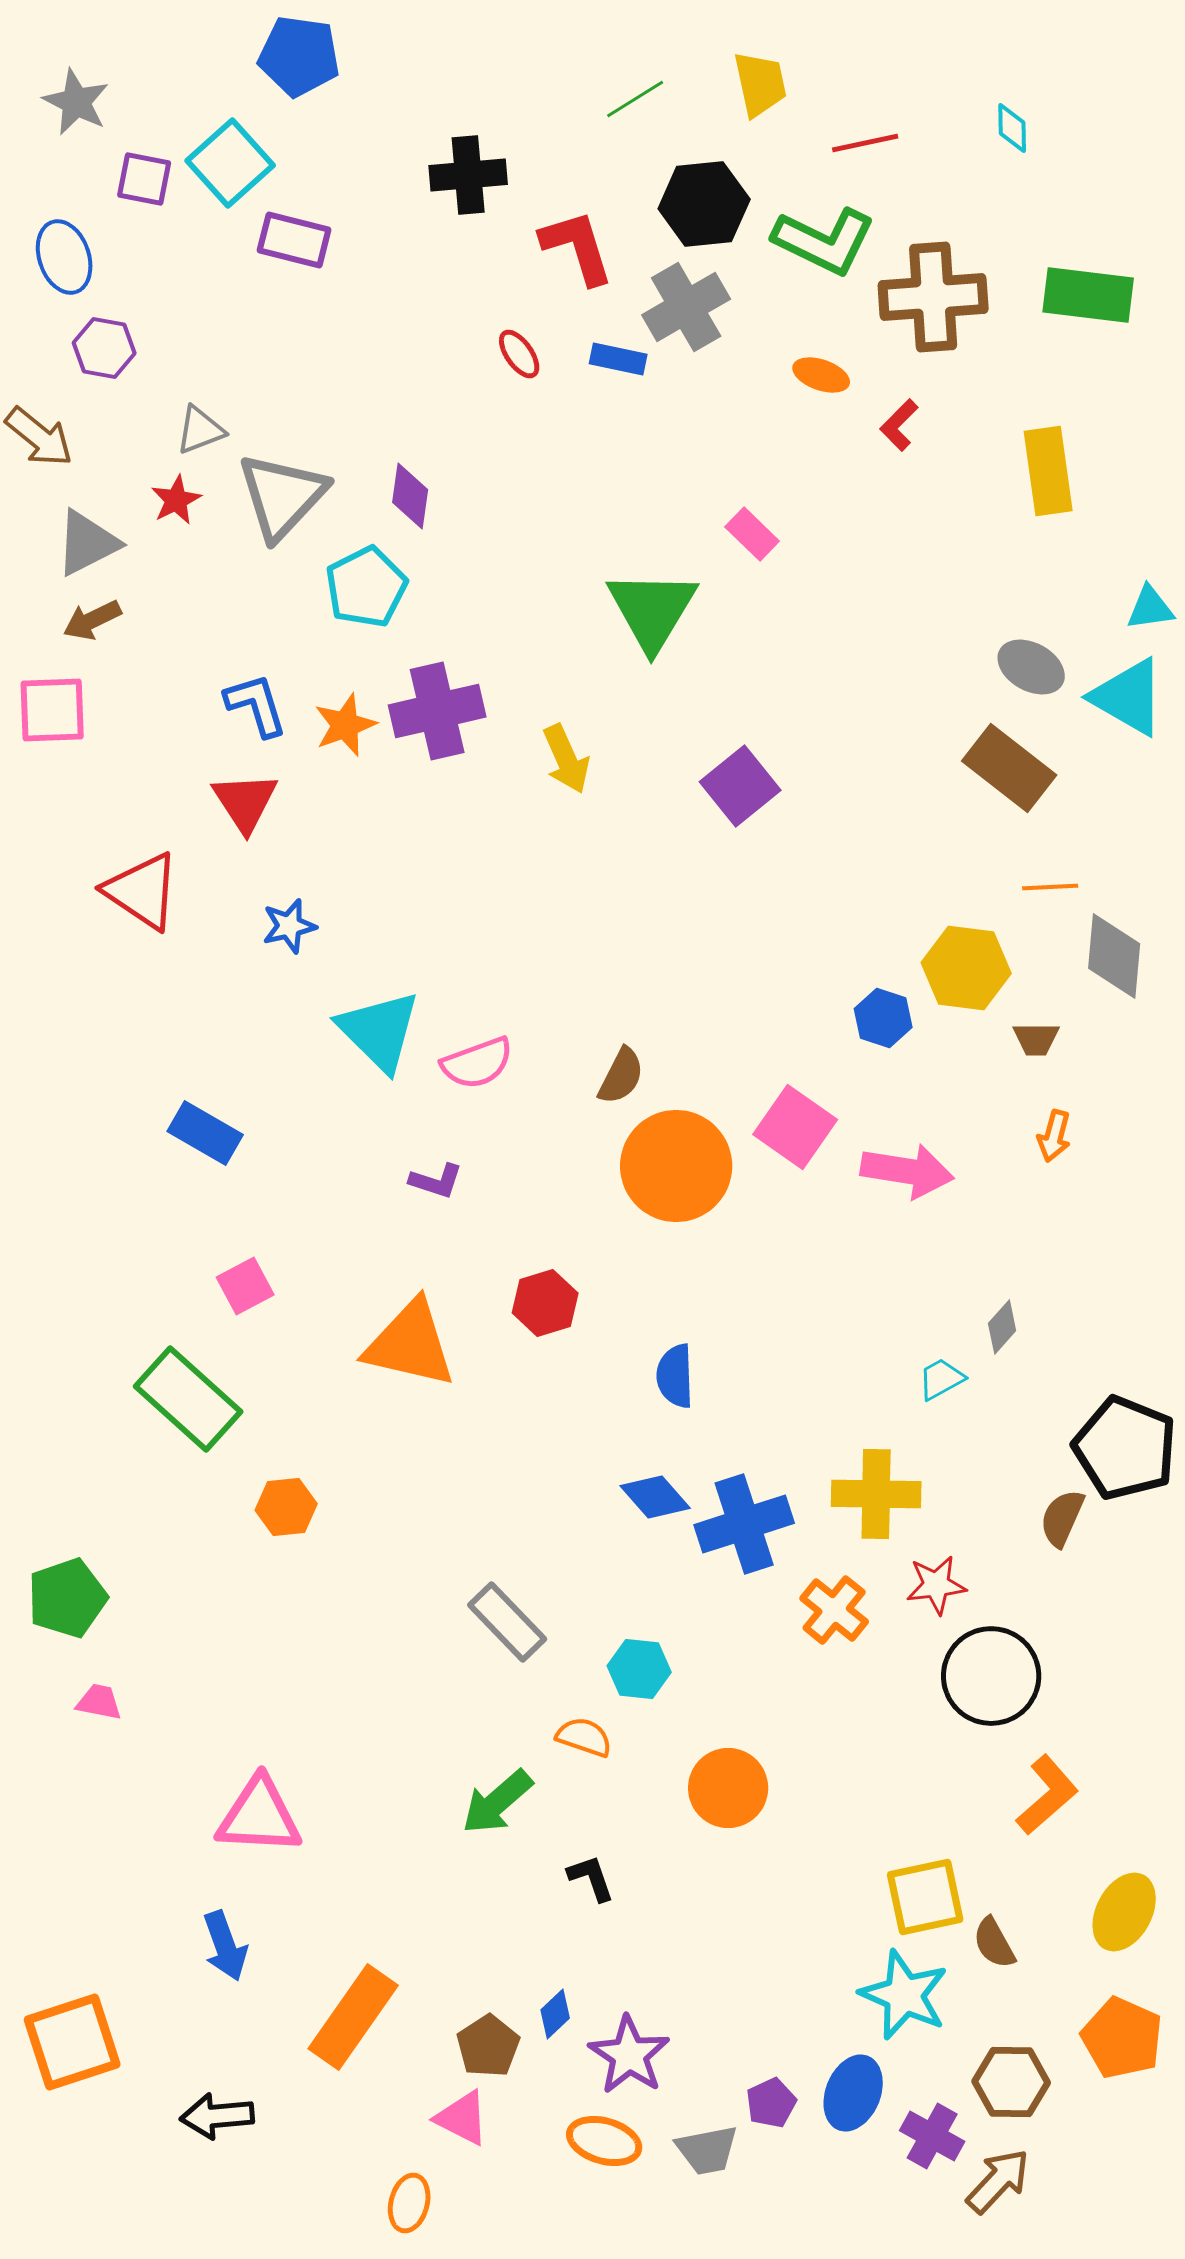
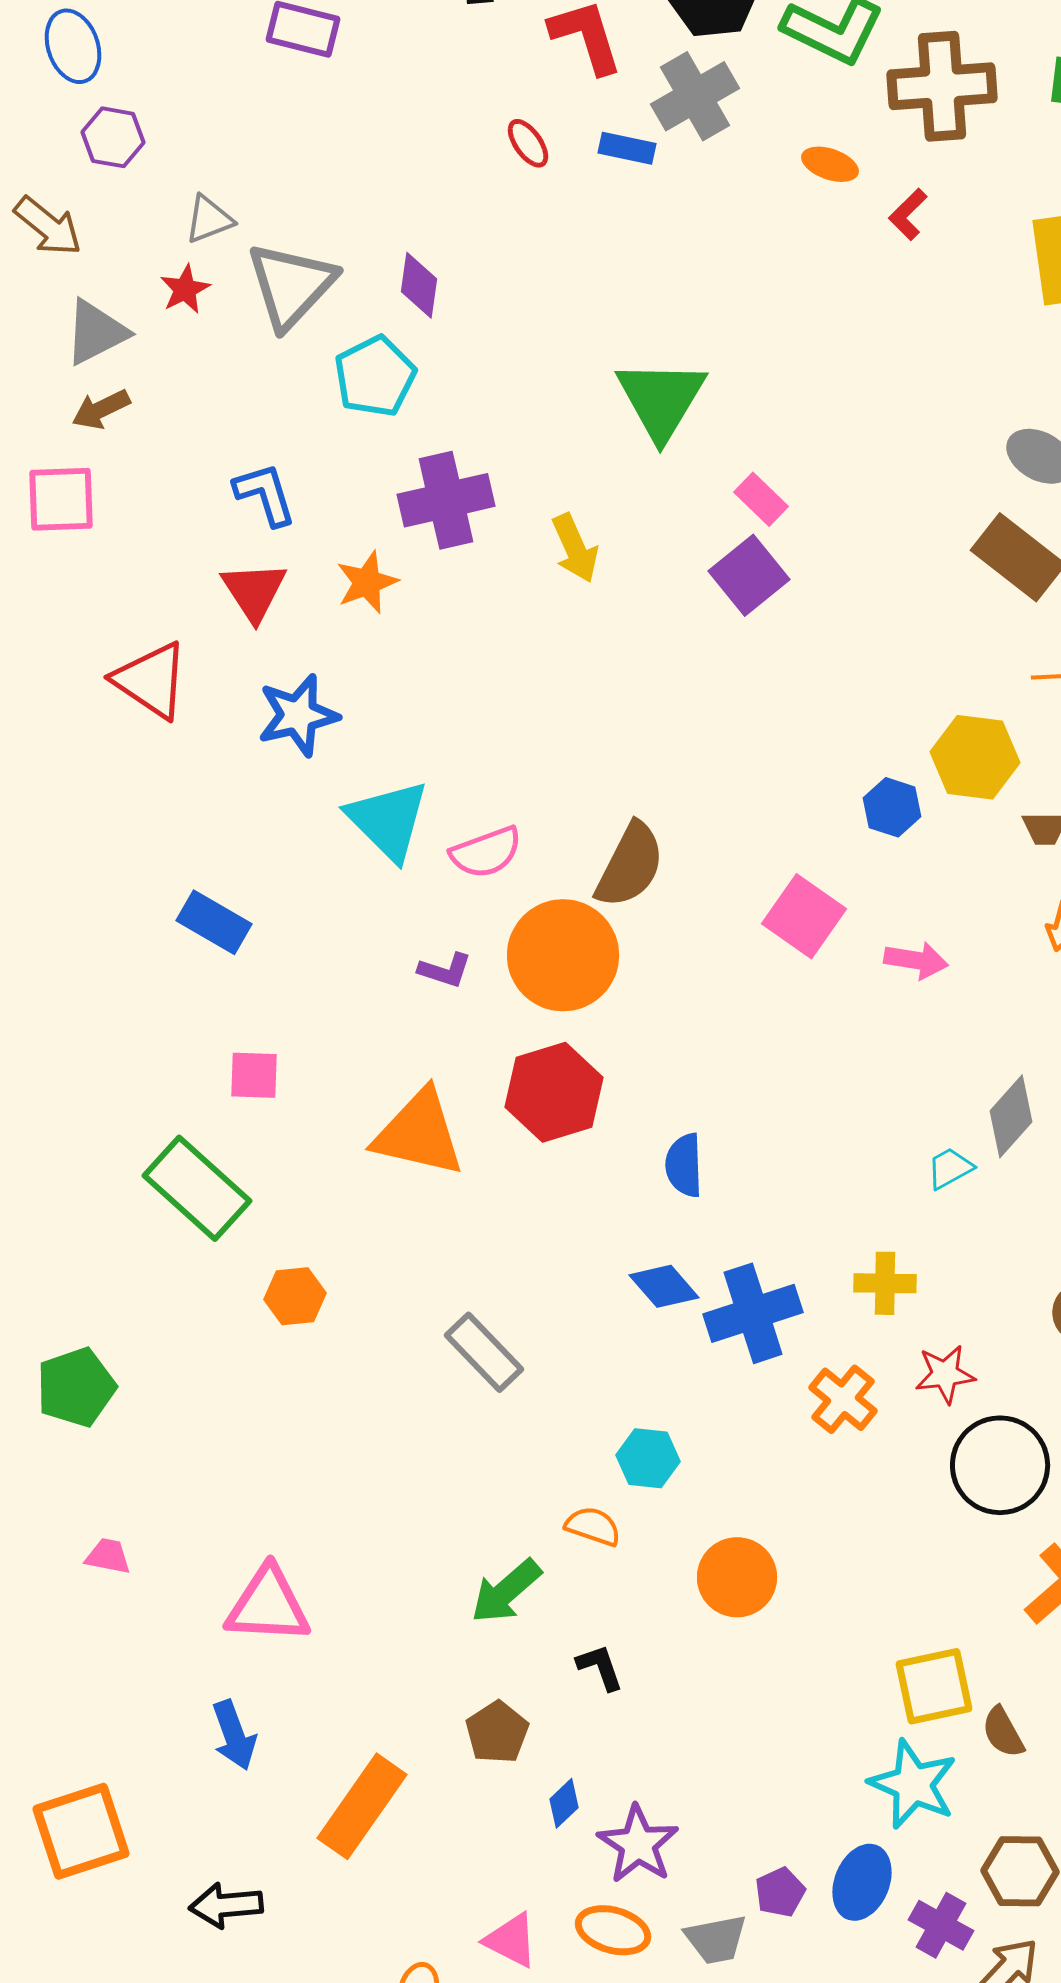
pink rectangle: (752, 534) -> (761, 499), moved
orange star: (345, 725) -> (367, 582), moved
blue star: (289, 926) -> (298, 715), size x1.5
brown semicircle: (621, 1076) -> (630, 865), size x1.5
orange circle: (676, 1166) -> (563, 955), moved
pink arrow: (907, 1171) -> (916, 960), size x0.7
pink square: (245, 1286) -> (254, 1075), turned 30
red hexagon: (545, 1303) -> (554, 1092), size x1.5
gray diamond: (1002, 1327) -> (1011, 1116), size x1.5
yellow cross: (876, 1494) -> (885, 1283), size x0.7
gray rectangle: (507, 1622) -> (484, 1352), moved
pink trapezoid: (99, 1702) -> (108, 1556), moved
brown pentagon: (488, 2046) -> (497, 1732), moved
pink triangle: (462, 2118) -> (511, 1940), moved

